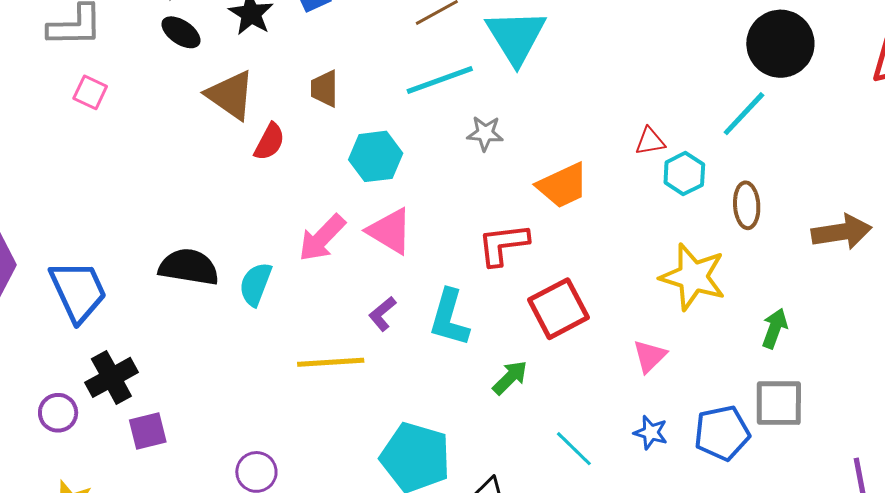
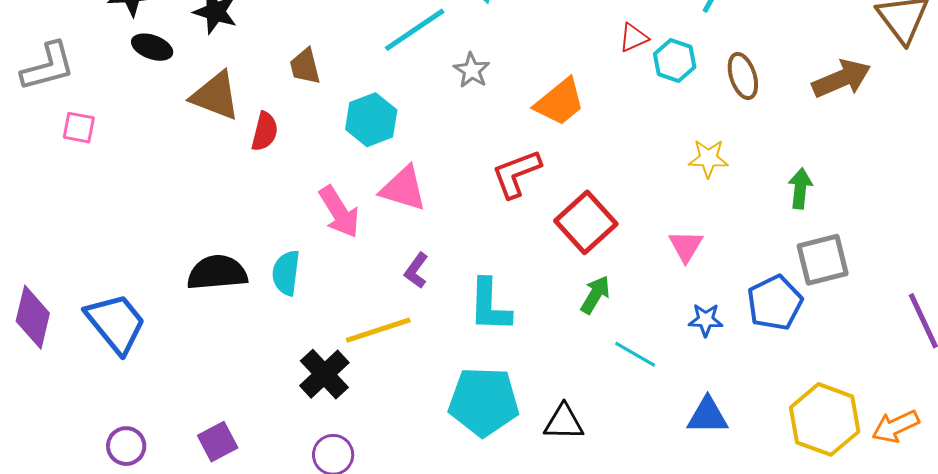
gray star: (485, 133) -> (472, 70), turned -30
pink arrow: (322, 238) -> (339, 212), turned -62
yellow star: (693, 277) -> (708, 158), size x0.6
cyan L-shape: (449, 318) -> (490, 305), moved
black cross: (111, 377) -> (324, 374), moved
green arrow: (510, 378) -> (595, 295), moved

